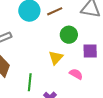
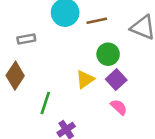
purple square: (90, 51) -> (116, 80), moved, turned 35
pink semicircle: (76, 74) -> (119, 107), moved

